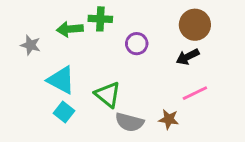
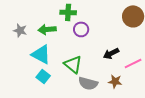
green arrow: (70, 29) -> (47, 29), moved
purple circle: (137, 44) -> (81, 29), moved
black arrow: (188, 57) -> (111, 53), moved

